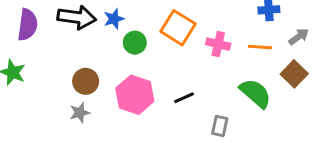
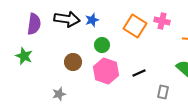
green circle: (135, 43) -> (102, 45), moved
pink cross: (218, 44) -> (162, 21), moved
gray star: (80, 113) -> (59, 94), moved

